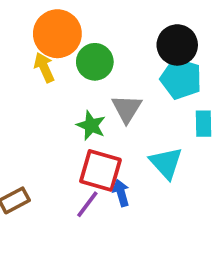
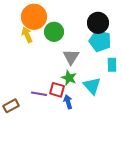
green star: (91, 125) -> (69, 78), moved
red square: (100, 170) -> (57, 90), size x0.7
purple line: (87, 204) -> (39, 94), moved, turned 63

